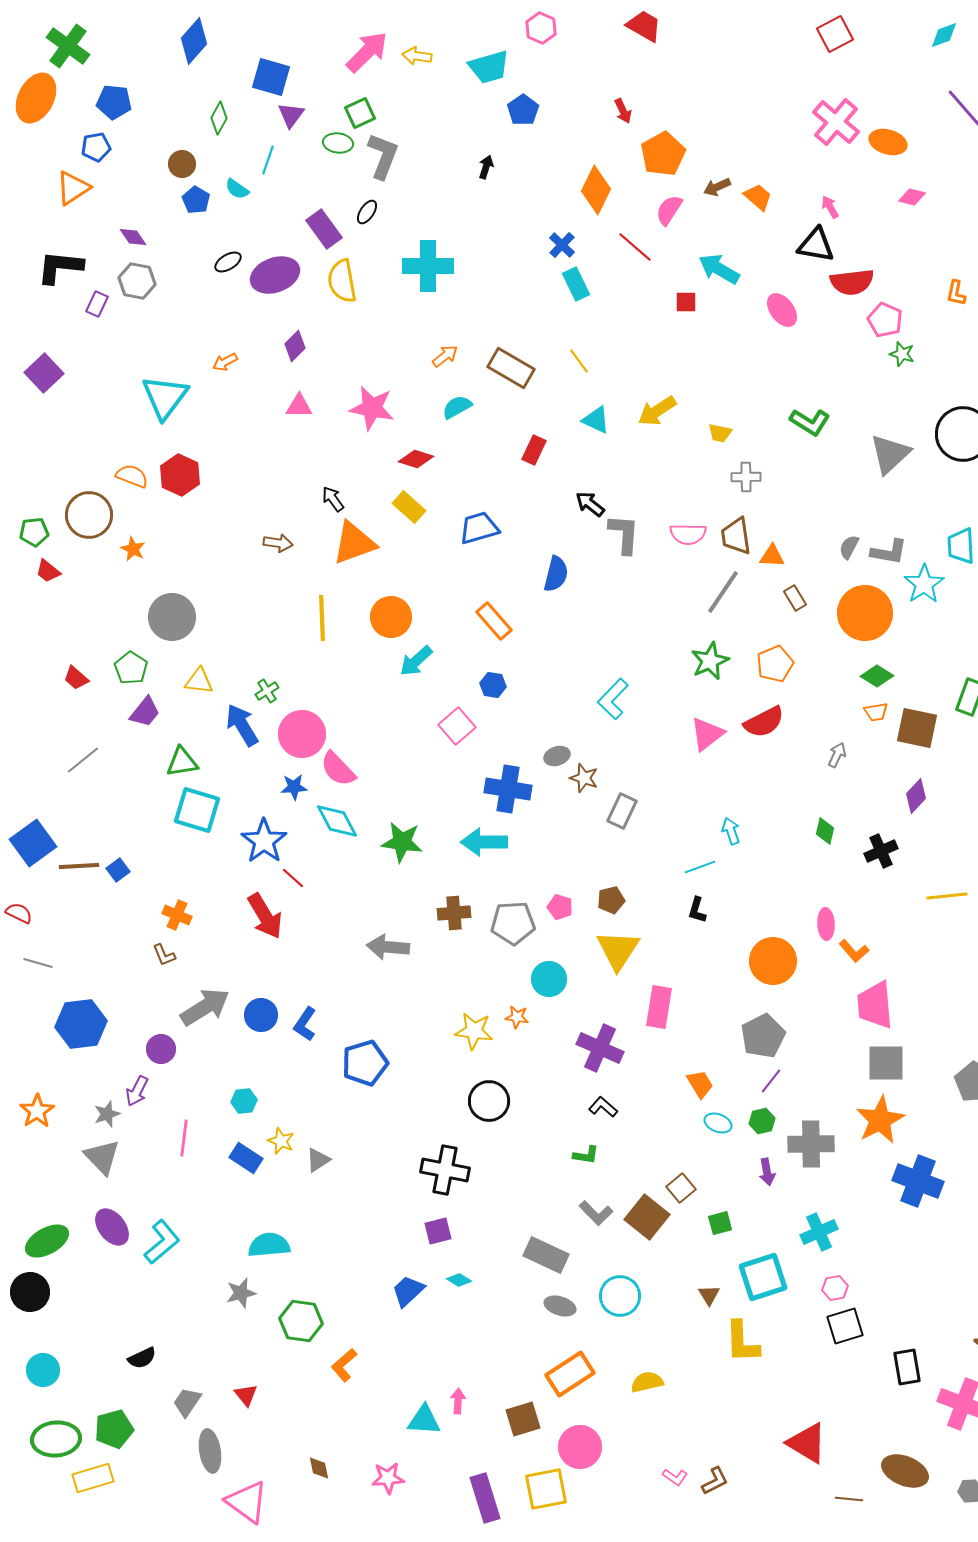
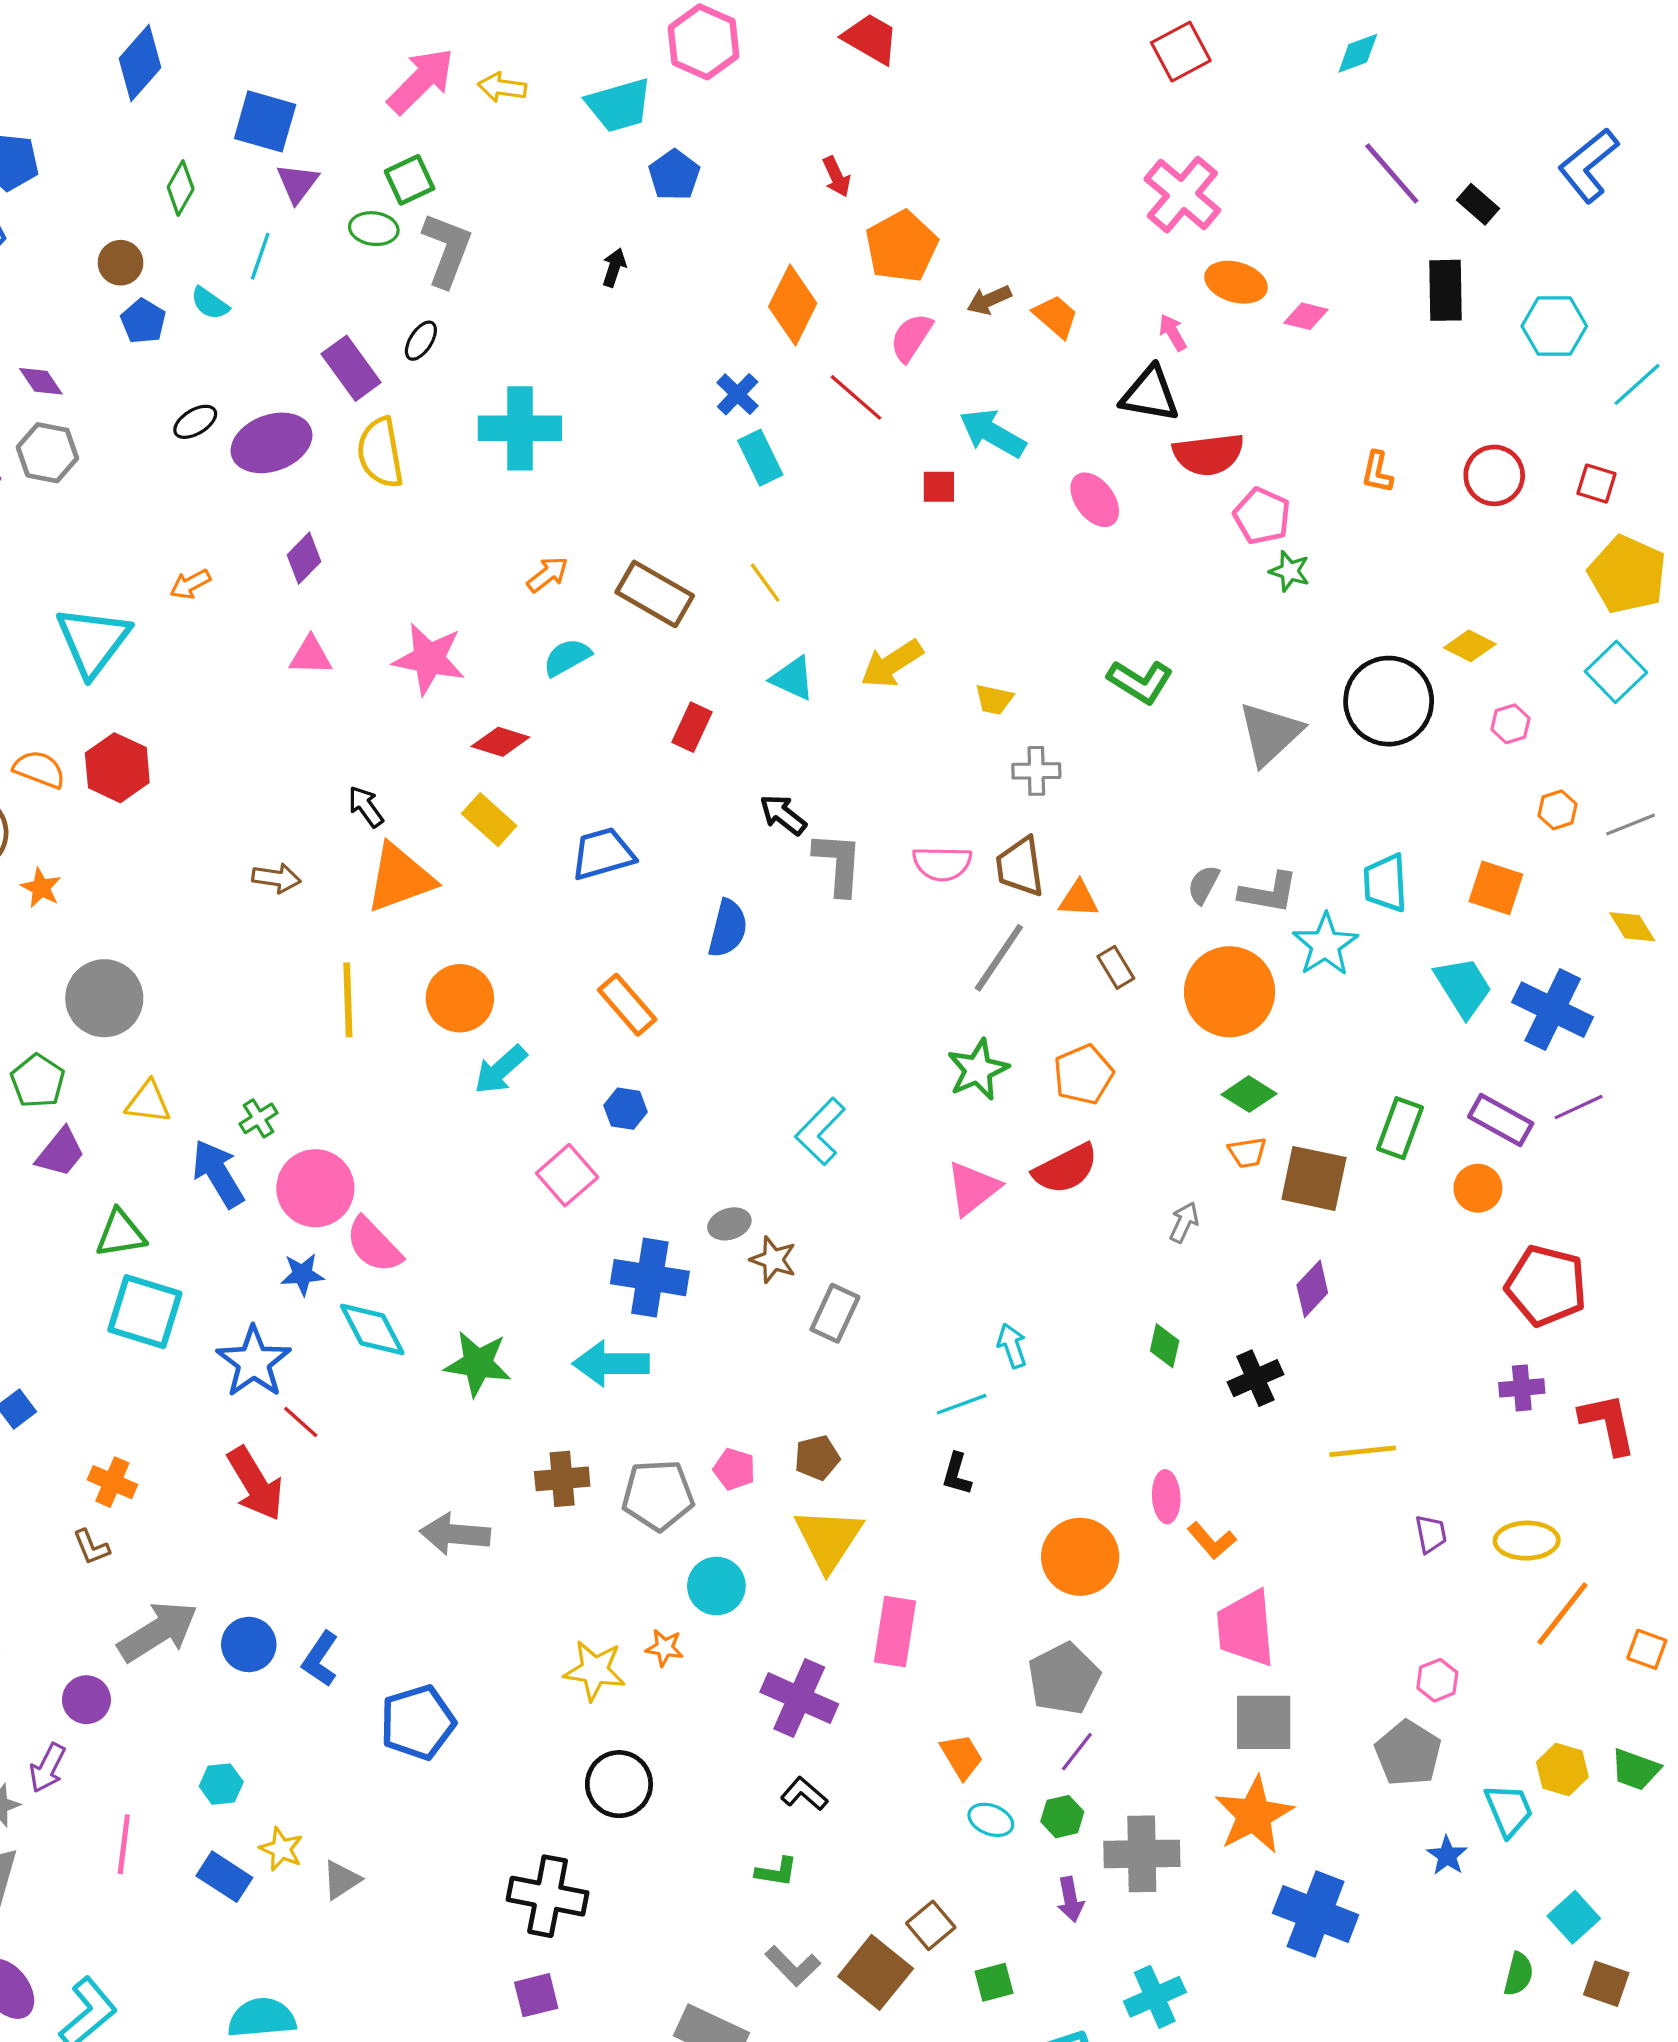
pink hexagon: (541, 28) -> (703, 42), size x1.4
orange ellipse: (888, 142) -> (1236, 282), moved

